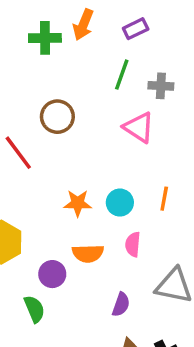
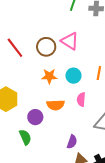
brown circle: (57, 117) -> (46, 47), moved
pink triangle: (139, 127) -> (70, 41), moved
purple semicircle: (121, 304) -> (72, 142), moved

